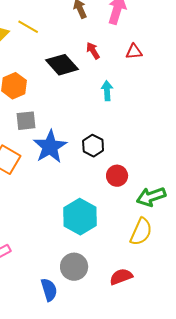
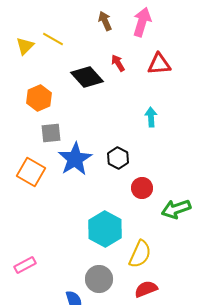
red triangle: (134, 52) -> (159, 64), size x1.4
cyan arrow: (107, 91) -> (151, 117), moved
yellow semicircle: (141, 232) -> (140, 254), moved

